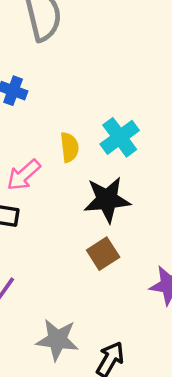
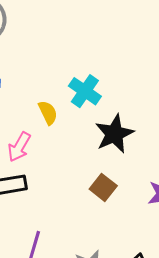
black star: (107, 200) -> (114, 134), moved

